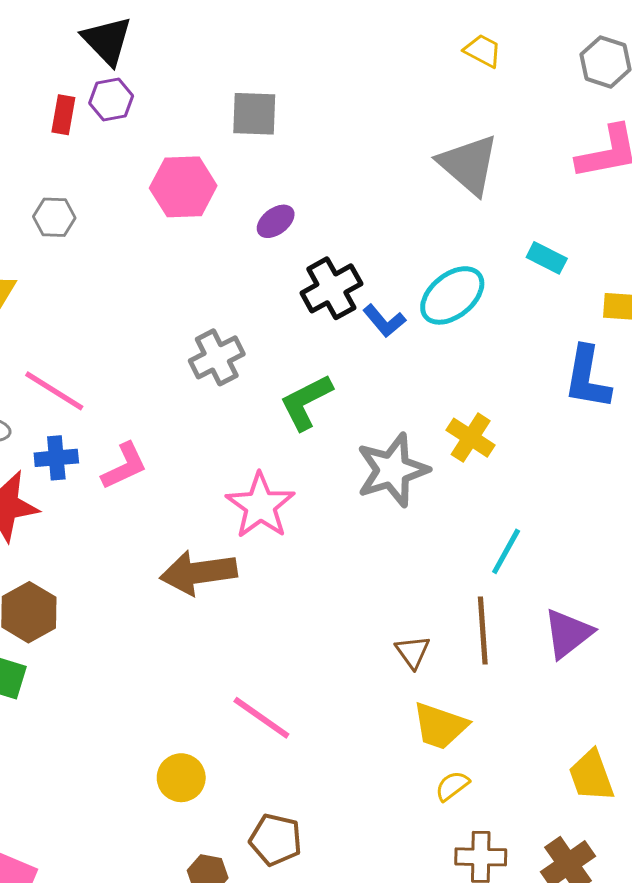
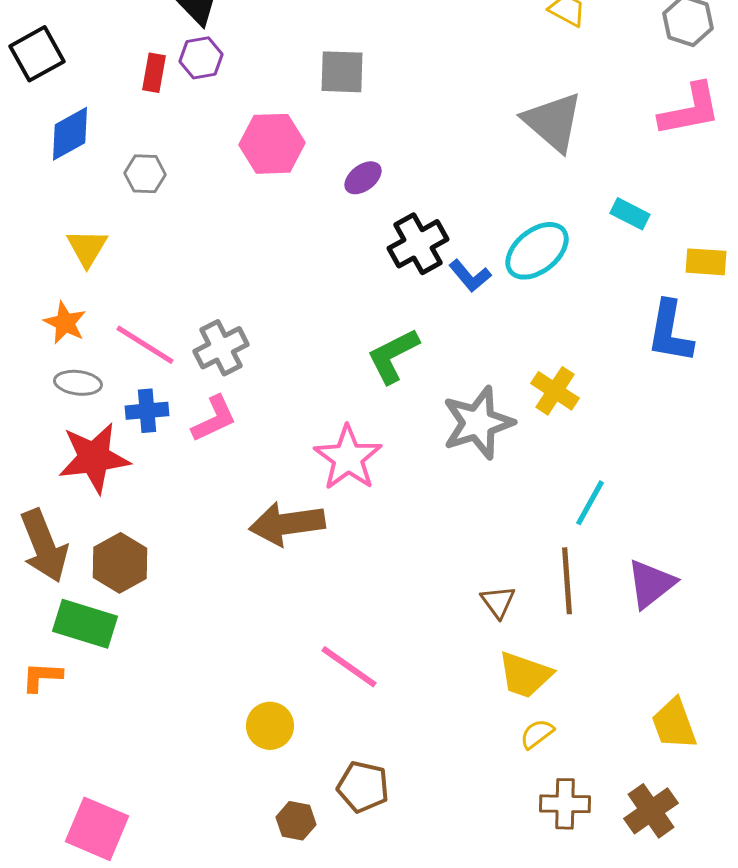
gray cross: (217, 357) -> (221, 348), moved

